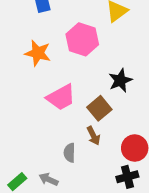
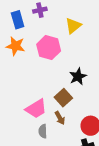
orange star: (38, 53) -> (15, 46), moved
pink trapezoid: (61, 97) -> (36, 109), moved

